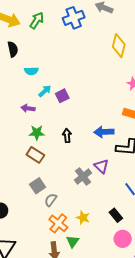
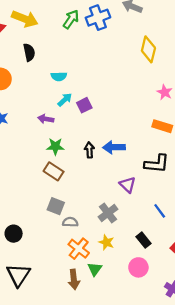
green arrow: (37, 20) -> (71, 19), moved
cyan semicircle: (31, 71) -> (59, 76), moved
blue arrow: (104, 132) -> (114, 147), moved
gray cross: (83, 177) -> (108, 213), moved
gray square: (38, 186) -> (56, 206), turned -35
gray semicircle: (51, 200) -> (70, 222), turned 56
pink circle: (123, 239) -> (138, 267), moved

